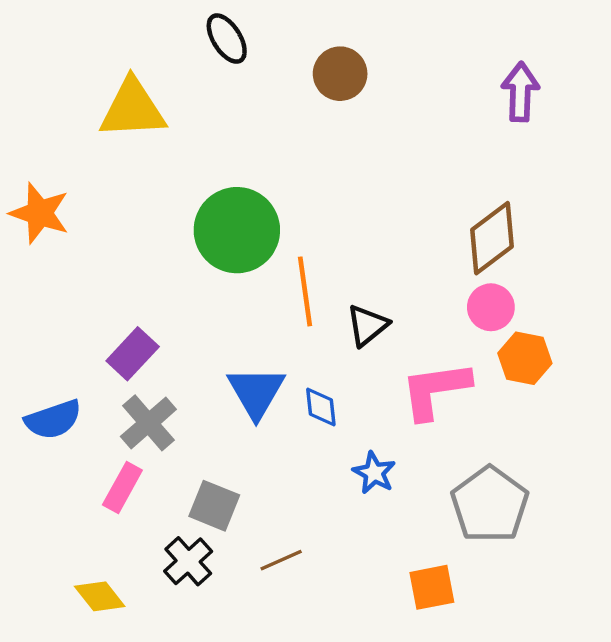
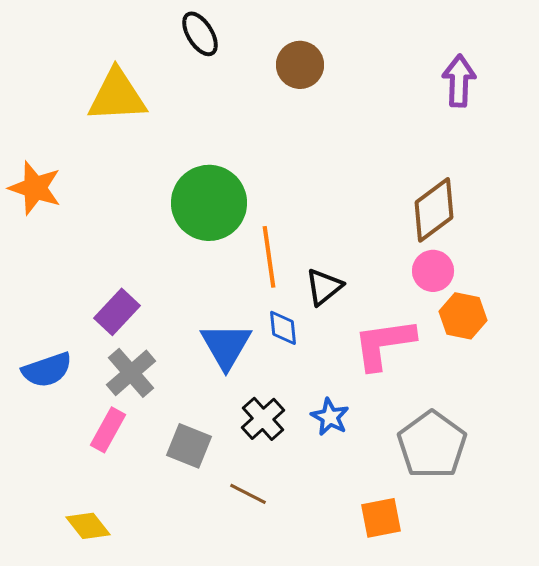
blue diamond: (321, 407) -> (283, 328), moved
brown line: (281, 560) -> (248, 494), turned 51
black cross: (188, 561) -> (263, 419), moved

